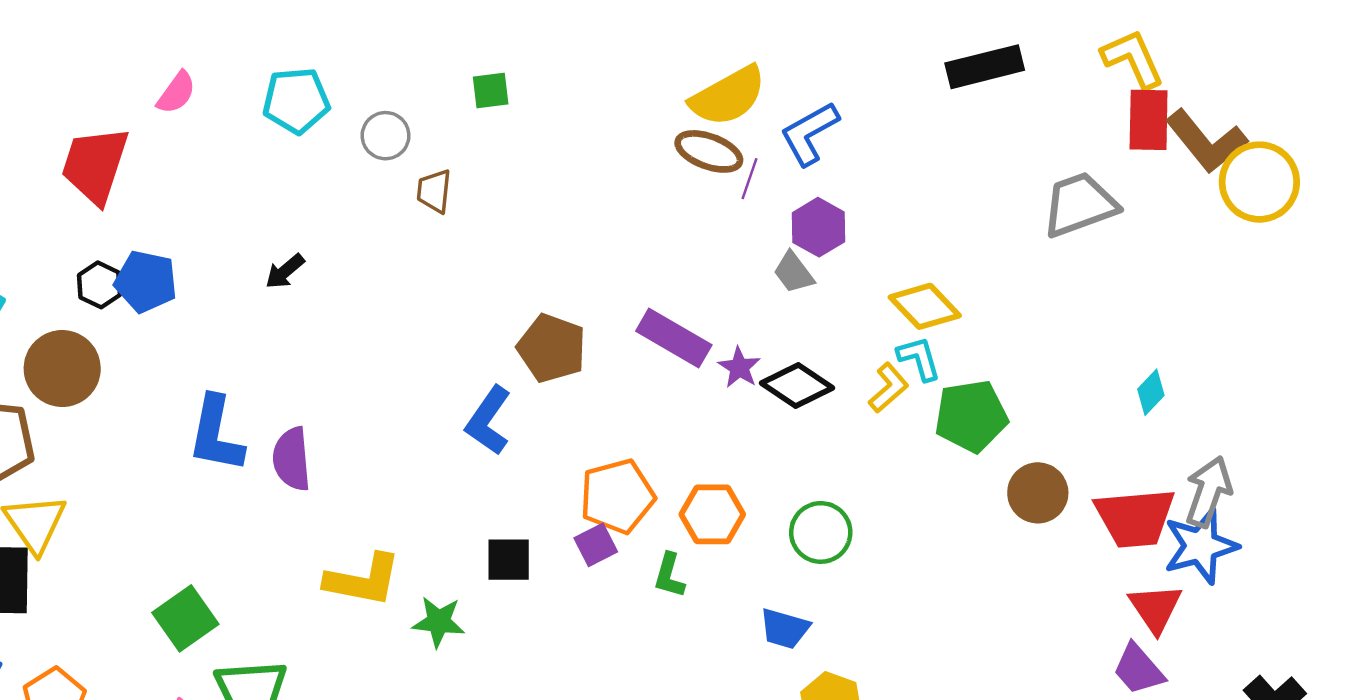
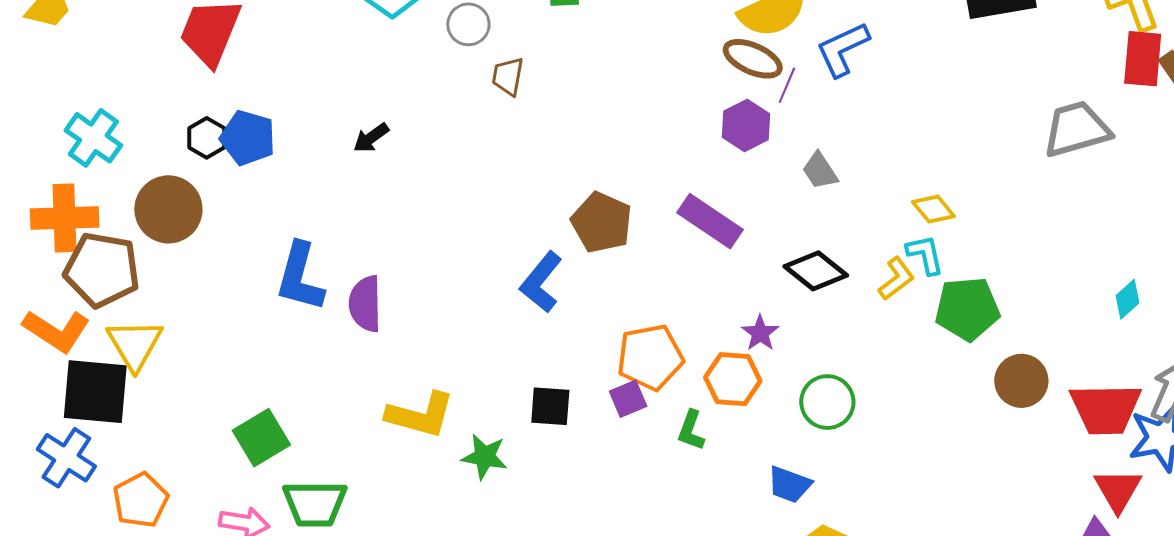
purple hexagon: (818, 227) -> (746, 125), moved
yellow diamond: (925, 306) -> (933, 209), size x0.7
purple star: (739, 367) -> (760, 333), moved

